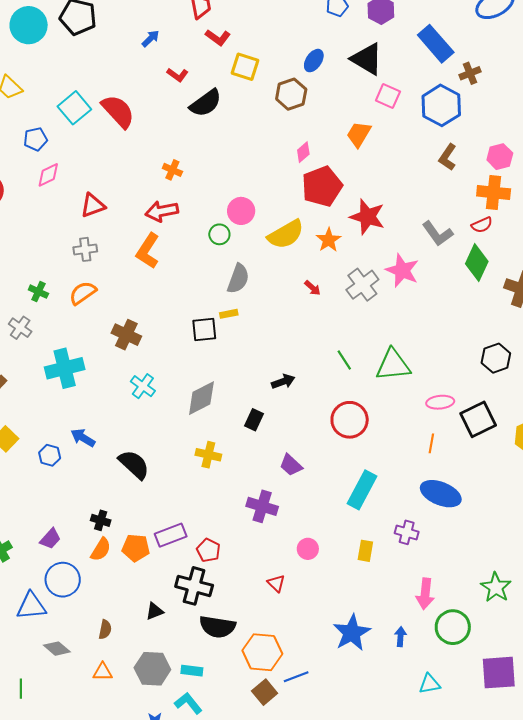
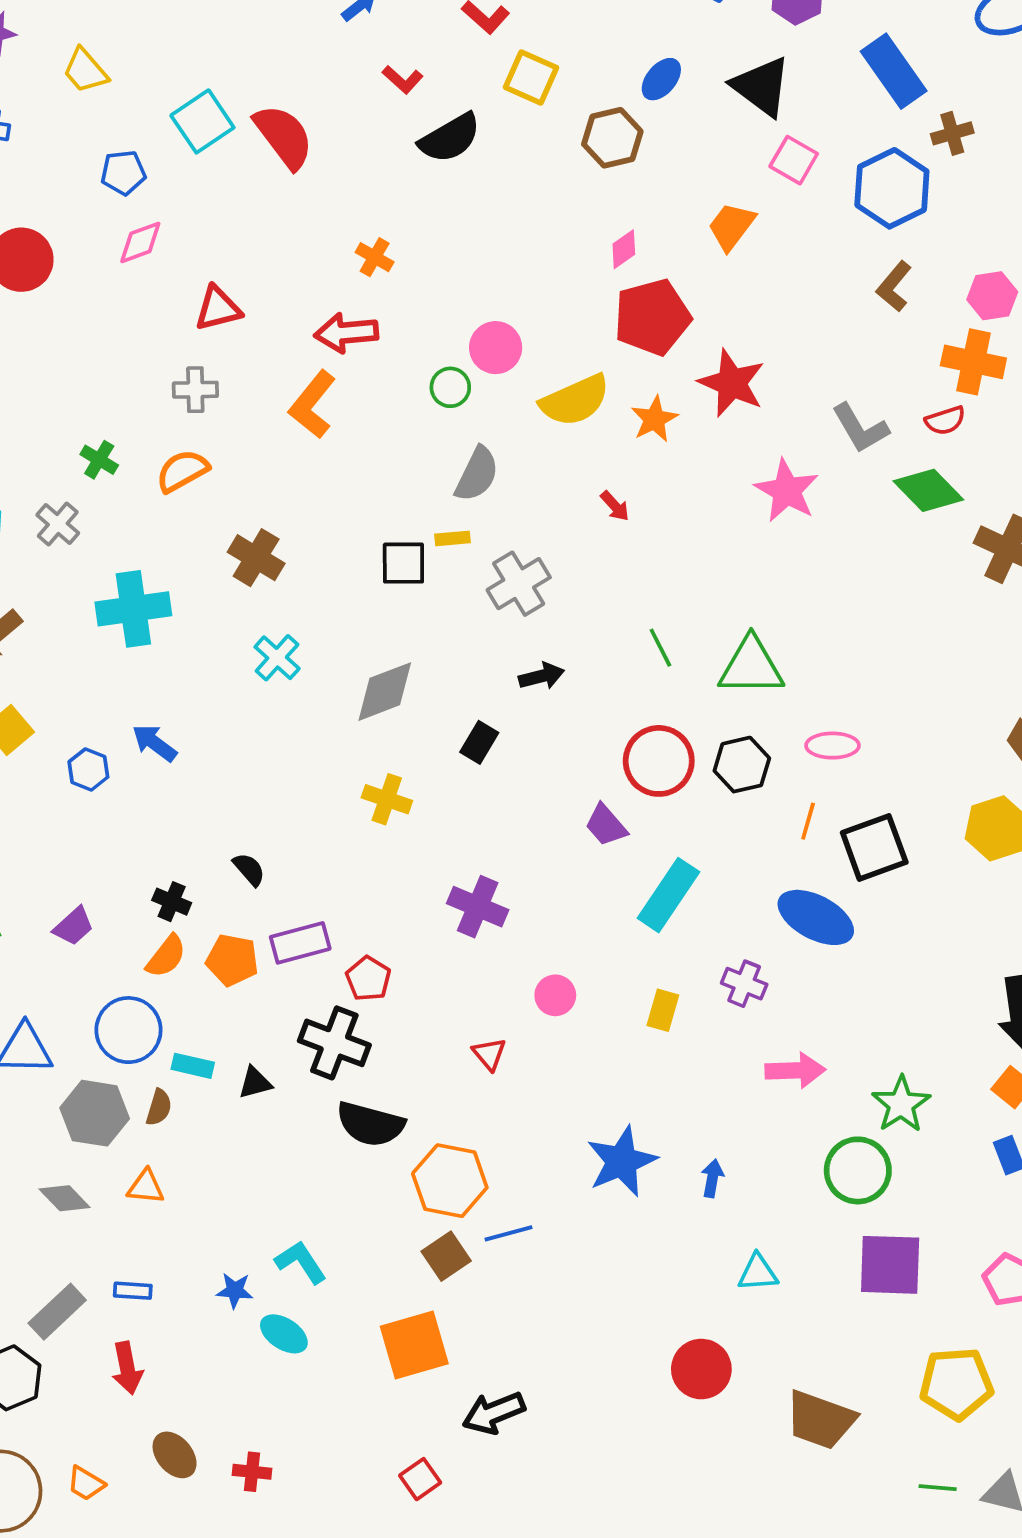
green diamond: (477, 263) -> (928, 490), turned -75
gray cross: (362, 285) -> (519, 584), moved
black hexagon: (496, 358) -> (742, 765), moved
black square: (478, 419) -> (874, 847), moved
black semicircle: (134, 465) -> (249, 869), moved, size x0.6
purple trapezoid: (291, 465) -> (606, 825), moved
blue circle: (63, 580) -> (128, 1030), moved
pink arrow: (425, 594) -> (795, 1070), moved, turned -104
green circle: (453, 627) -> (858, 1170), moved
gray diamond: (57, 649) -> (65, 1198), moved
gray hexagon: (152, 669) -> (95, 1113), moved
cyan rectangle: (192, 671) -> (193, 1066), moved

